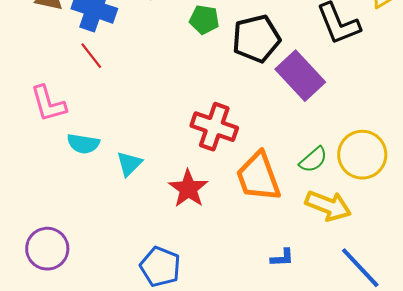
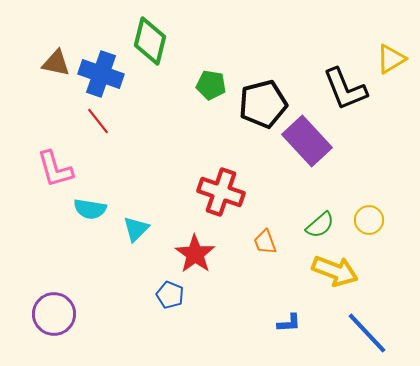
yellow circle: (362, 155) -> (369, 220), size x0.6
orange trapezoid: (258, 177) -> (265, 242), size x0.5
blue pentagon: (160, 267) -> (170, 295), moved, size x0.7

